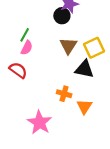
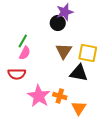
yellow square: (94, 48) -> (88, 53), turned 36
red semicircle: (18, 70) -> (17, 74), turned 144
pink star: (40, 123) -> (39, 96), moved

